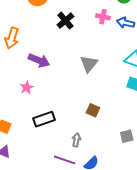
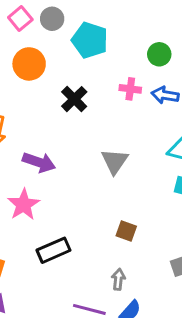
pink star: (27, 87) -> (24, 205), size x1.5
gray arrow: (76, 140) -> (118, 279), moved

